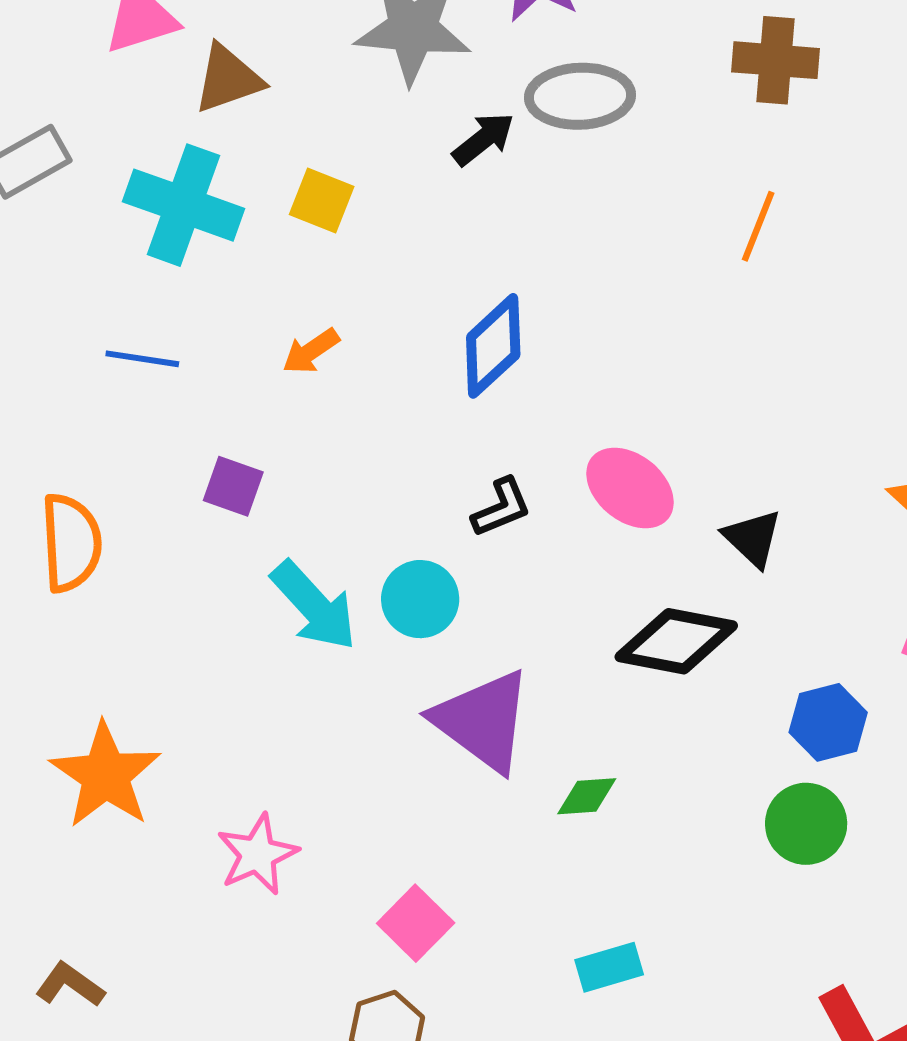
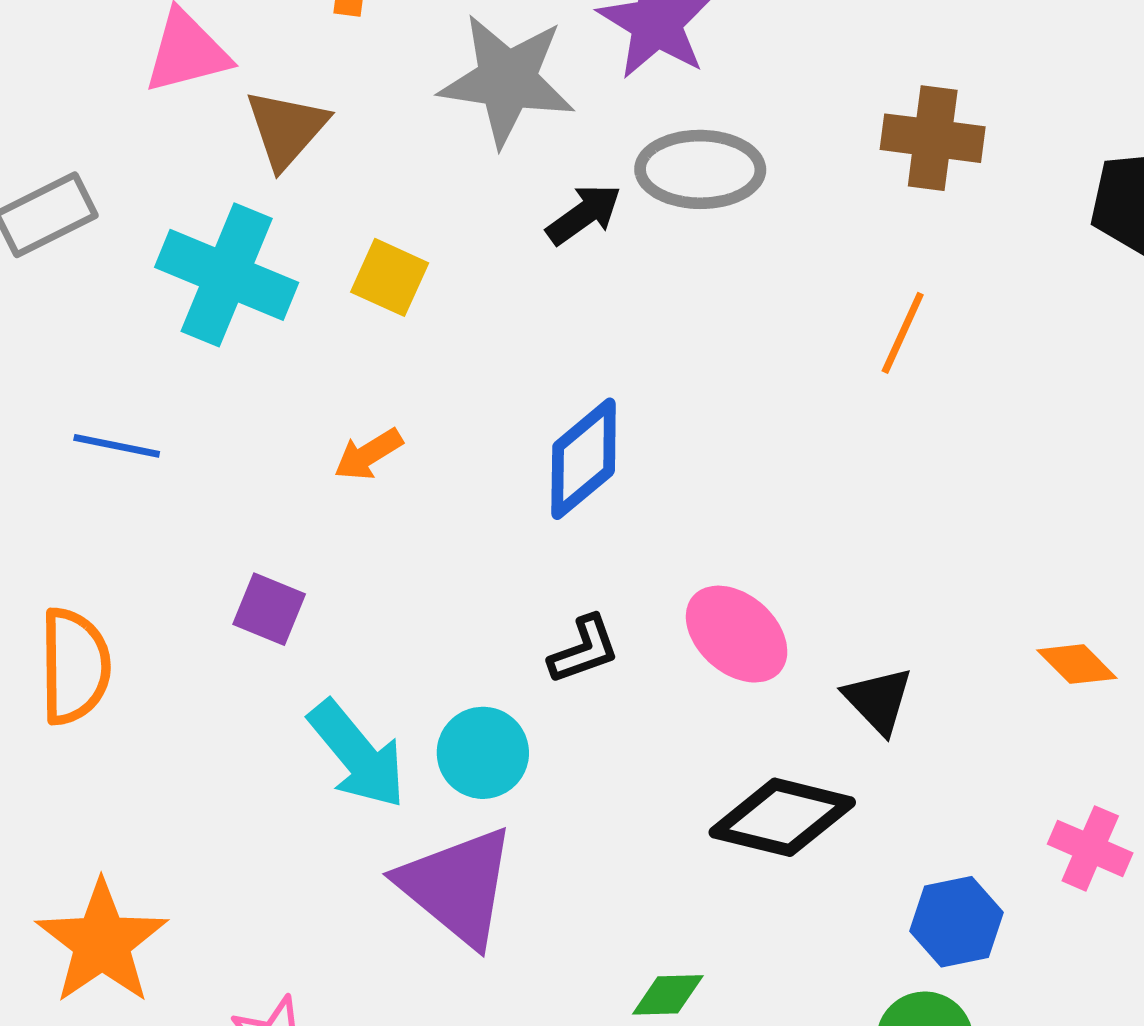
brown triangle: (228, 79) -> (286, 129), turned -32
blue line: (142, 359) -> (117, 446), moved
purple triangle: (483, 721) -> (457, 886), moved

